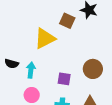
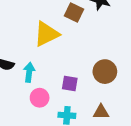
pink circle: (32, 95) -> (40, 98), moved

